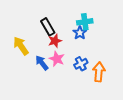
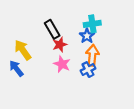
blue arrow: (42, 63) -> (16, 68), moved
orange arrow: (99, 72) -> (92, 55), moved

